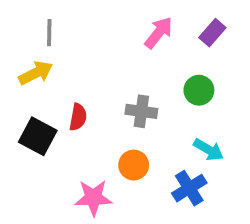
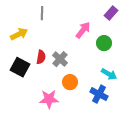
gray line: (49, 33) -> (42, 13), moved
pink arrow: (159, 33) -> (83, 30), moved
gray cross: (141, 111) -> (60, 59), moved, turned 35
blue cross: (189, 188) -> (99, 94), turned -30

